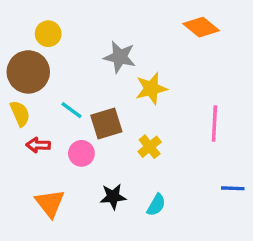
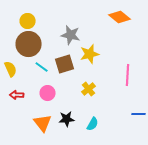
brown circle: (28, 72) -> (29, 44), moved
brown square: (106, 123) -> (65, 64), moved
red arrow: (38, 145) -> (17, 95), moved
orange triangle: (50, 203) -> (43, 123), moved

